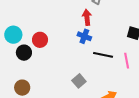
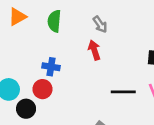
blue cross: (84, 36) -> (51, 67), moved

